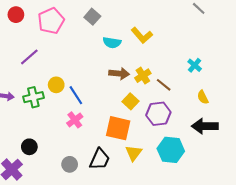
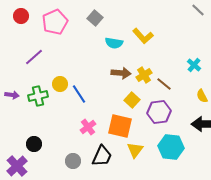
pink cross: (75, 120) -> (88, 127), moved

